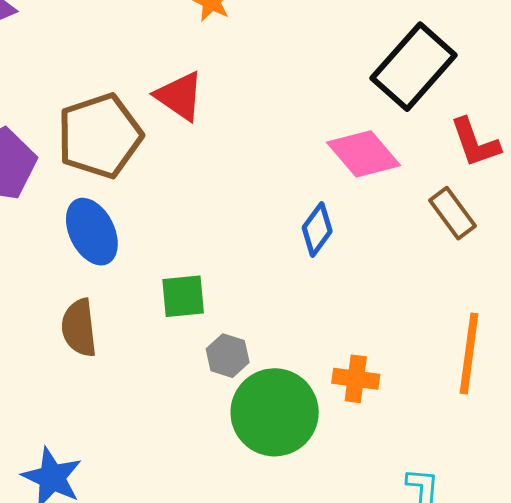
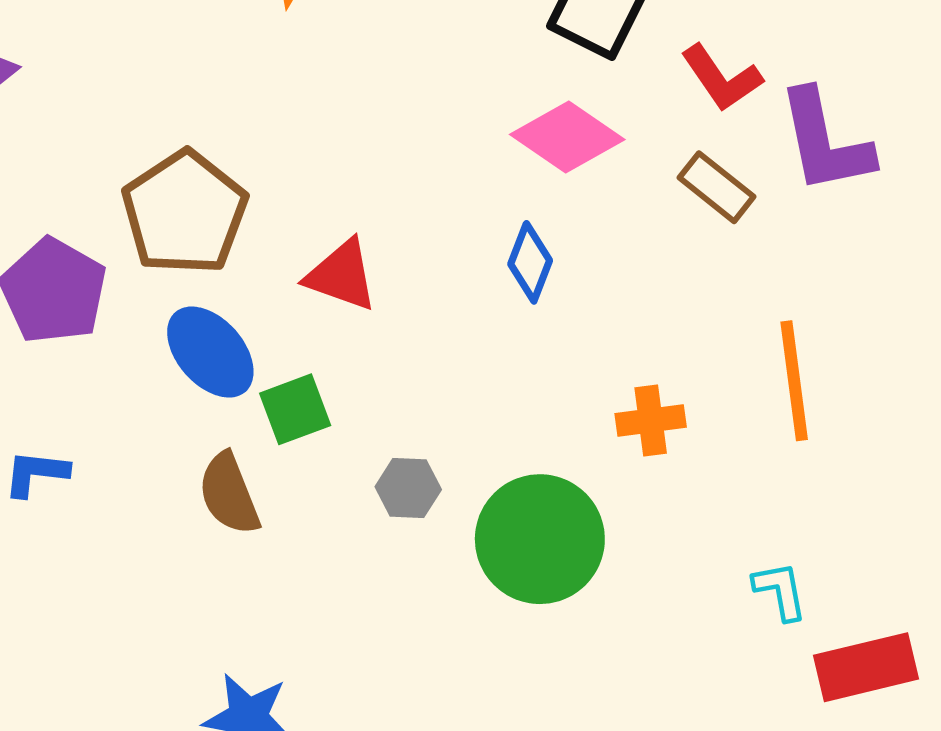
red triangle: (180, 96) -> (342, 275), moved
green square: (183, 296) -> (295, 409), moved
gray hexagon: (228, 356) -> (408, 488), moved
orange cross: (356, 379) -> (651, 420), moved

